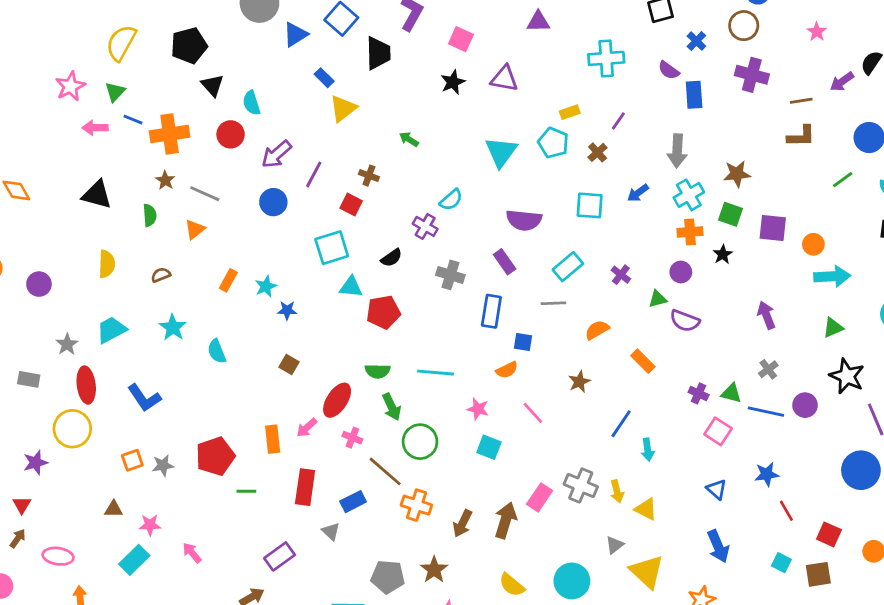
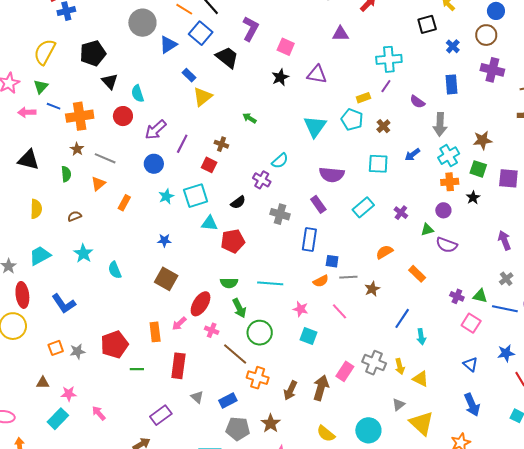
black trapezoid: (378, 53) -> (227, 57), turned -50
purple semicircle: (669, 70) -> (417, 102), moved
purple line: (618, 121) -> (386, 86), moved
orange rectangle: (228, 280) -> (124, 203), moved
cyan star: (266, 286) -> (166, 196), moved
gray line: (553, 303) -> (348, 277), moved
brown square: (289, 364) -> (166, 279), size x1.6
blue rectangle: (353, 502) -> (228, 400), moved

